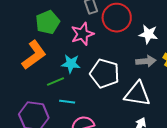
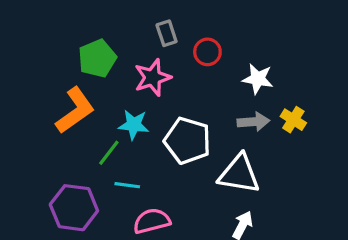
red circle: (117, 18) -> (207, 52), size x0.6
green line: (55, 81) -> (109, 153), turned -30

